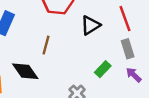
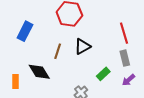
black triangle: (90, 25) -> (82, 46), moved
purple arrow: (134, 75) -> (129, 80), turned -88

